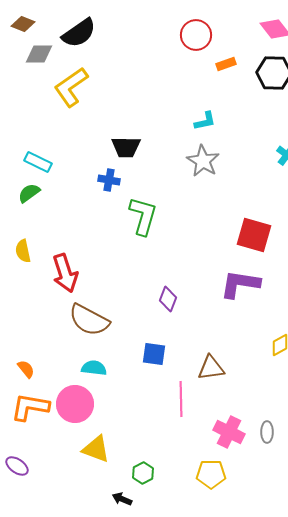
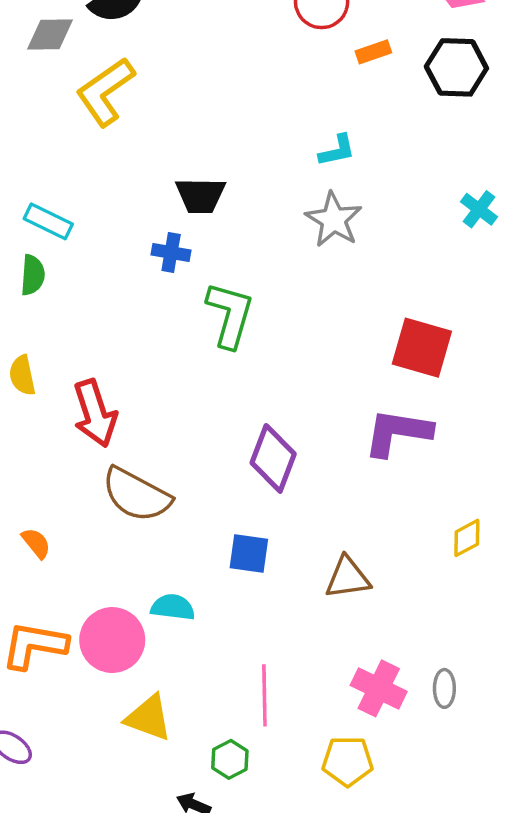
green semicircle: (29, 193) -> (33, 275), turned 130
purple diamond: (168, 299) -> (273, 458), size x1.5
cyan semicircle: (94, 368) -> (173, 607), moved
orange semicircle: (26, 369) -> (36, 543), moved
pink line: (181, 399) -> (264, 695), moved

